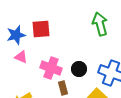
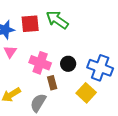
green arrow: (100, 24) -> (57, 20), moved, turned -40
pink triangle: (21, 57) -> (10, 52), turned 40

